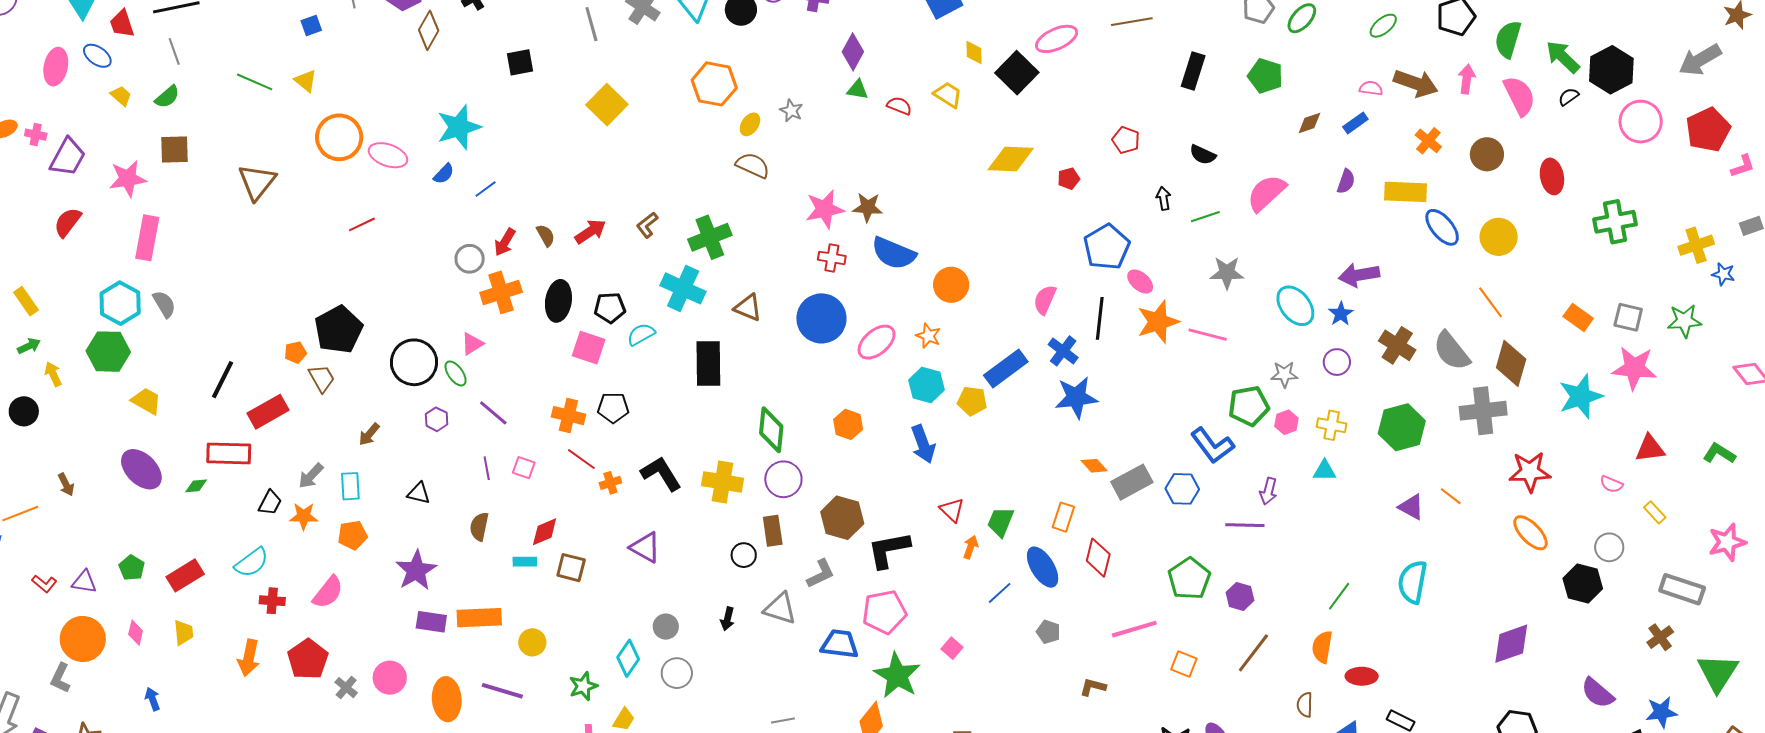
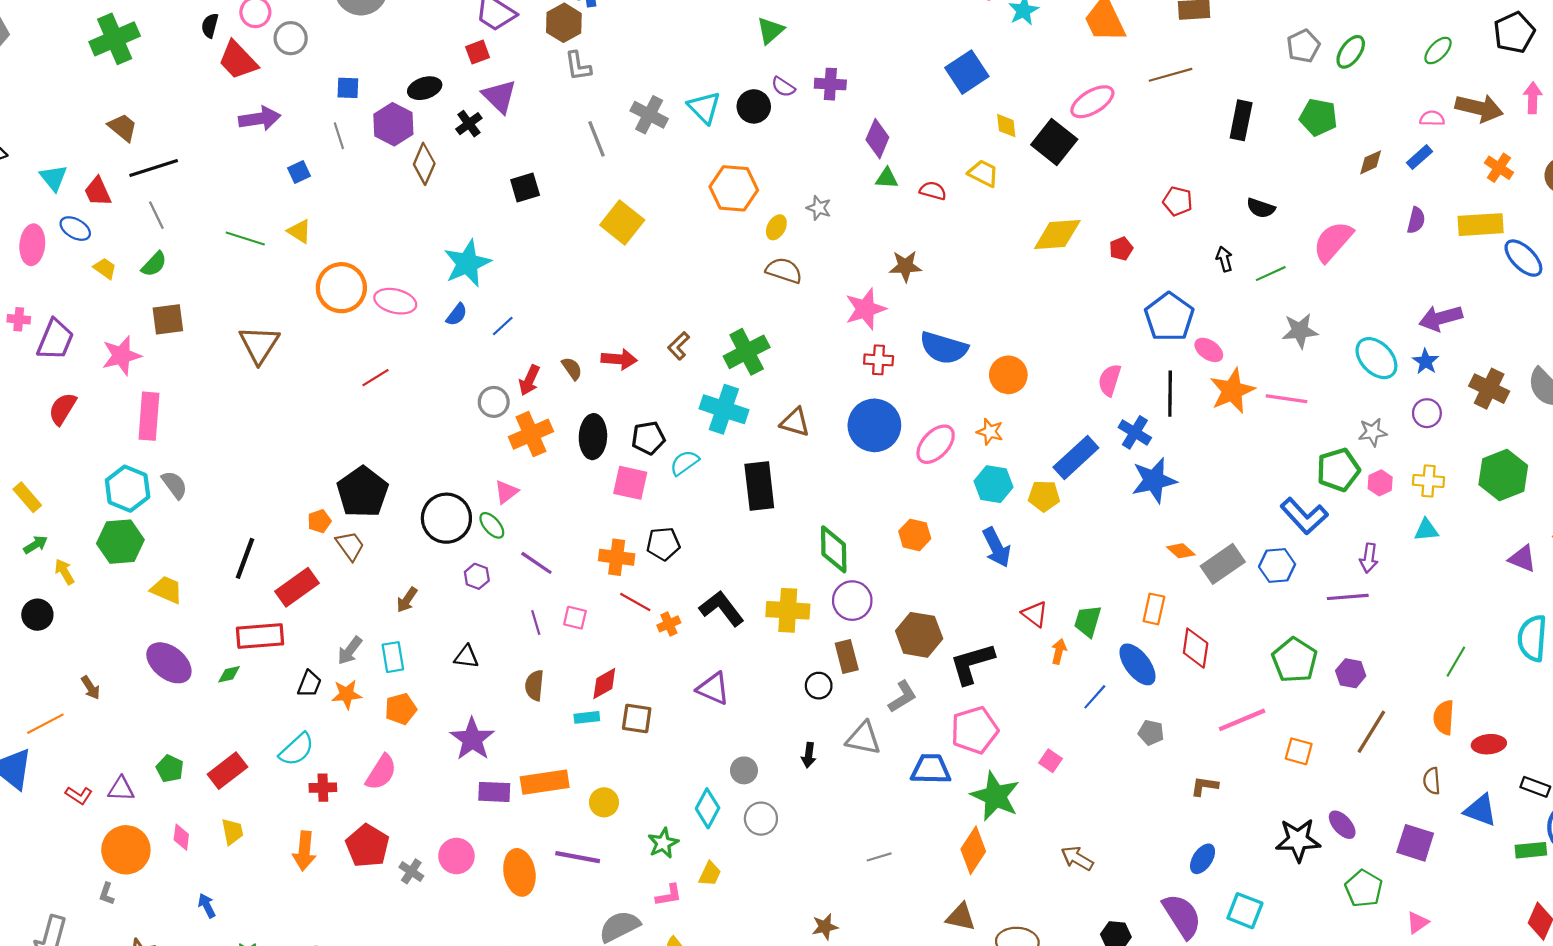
brown star: (868, 207) -> (905, 266), moved
red arrow: (590, 231) -> (619, 359), turned 44
gray L-shape: (60, 678) -> (107, 894), size x0.7

